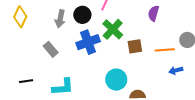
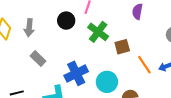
gray arrow: (60, 19) -> (29, 28), moved
blue cross: (88, 42) -> (76, 73), moved
orange line: (165, 50) -> (144, 65), moved, turned 66

